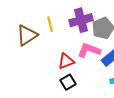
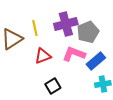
red triangle: (66, 61) -> (43, 56), moved

